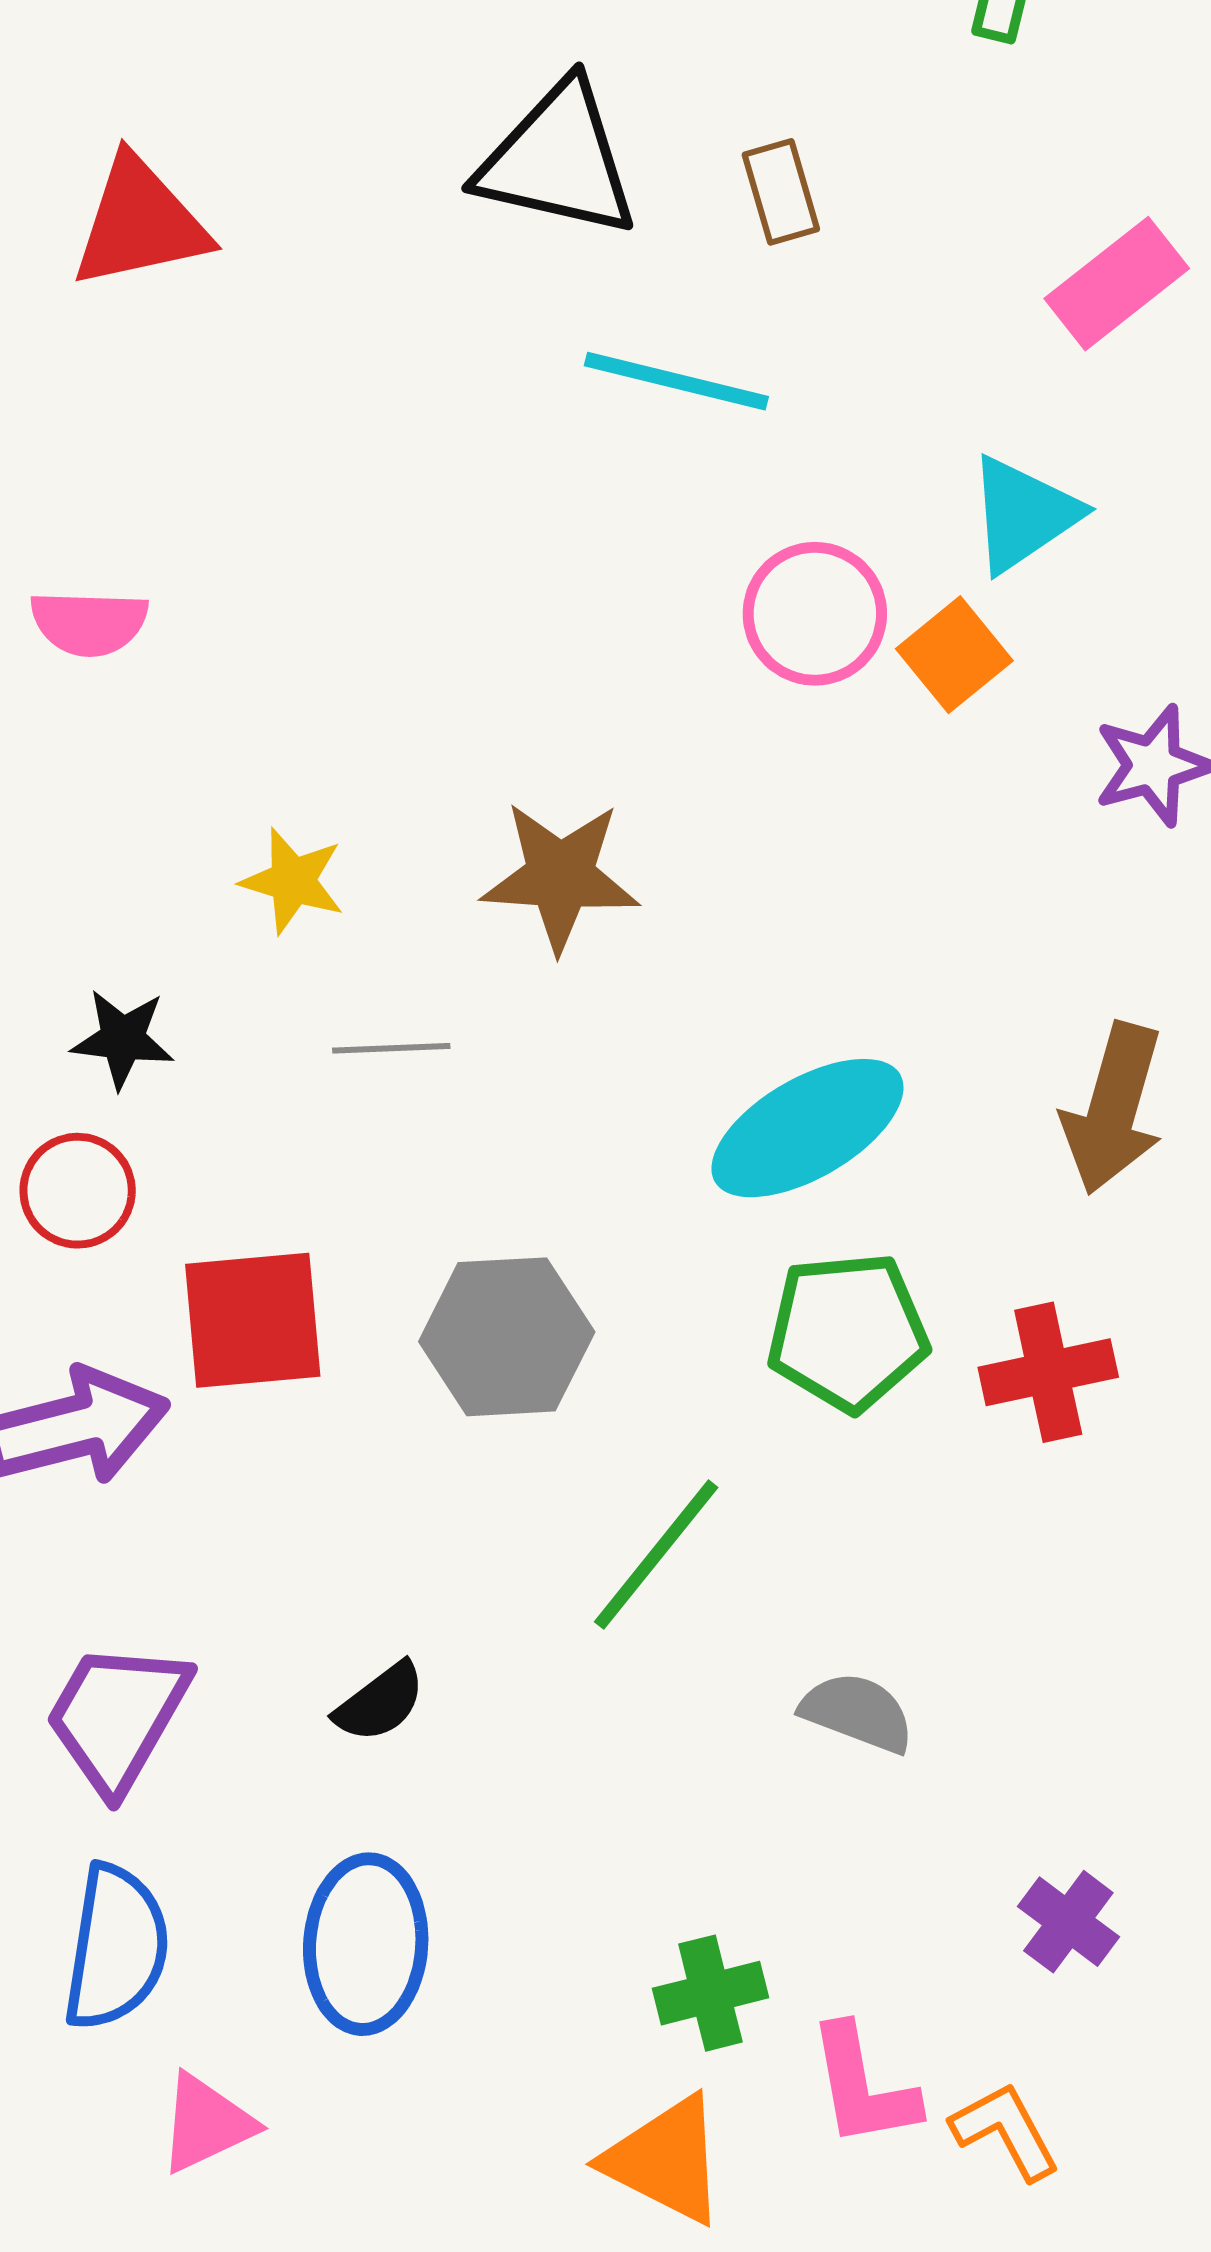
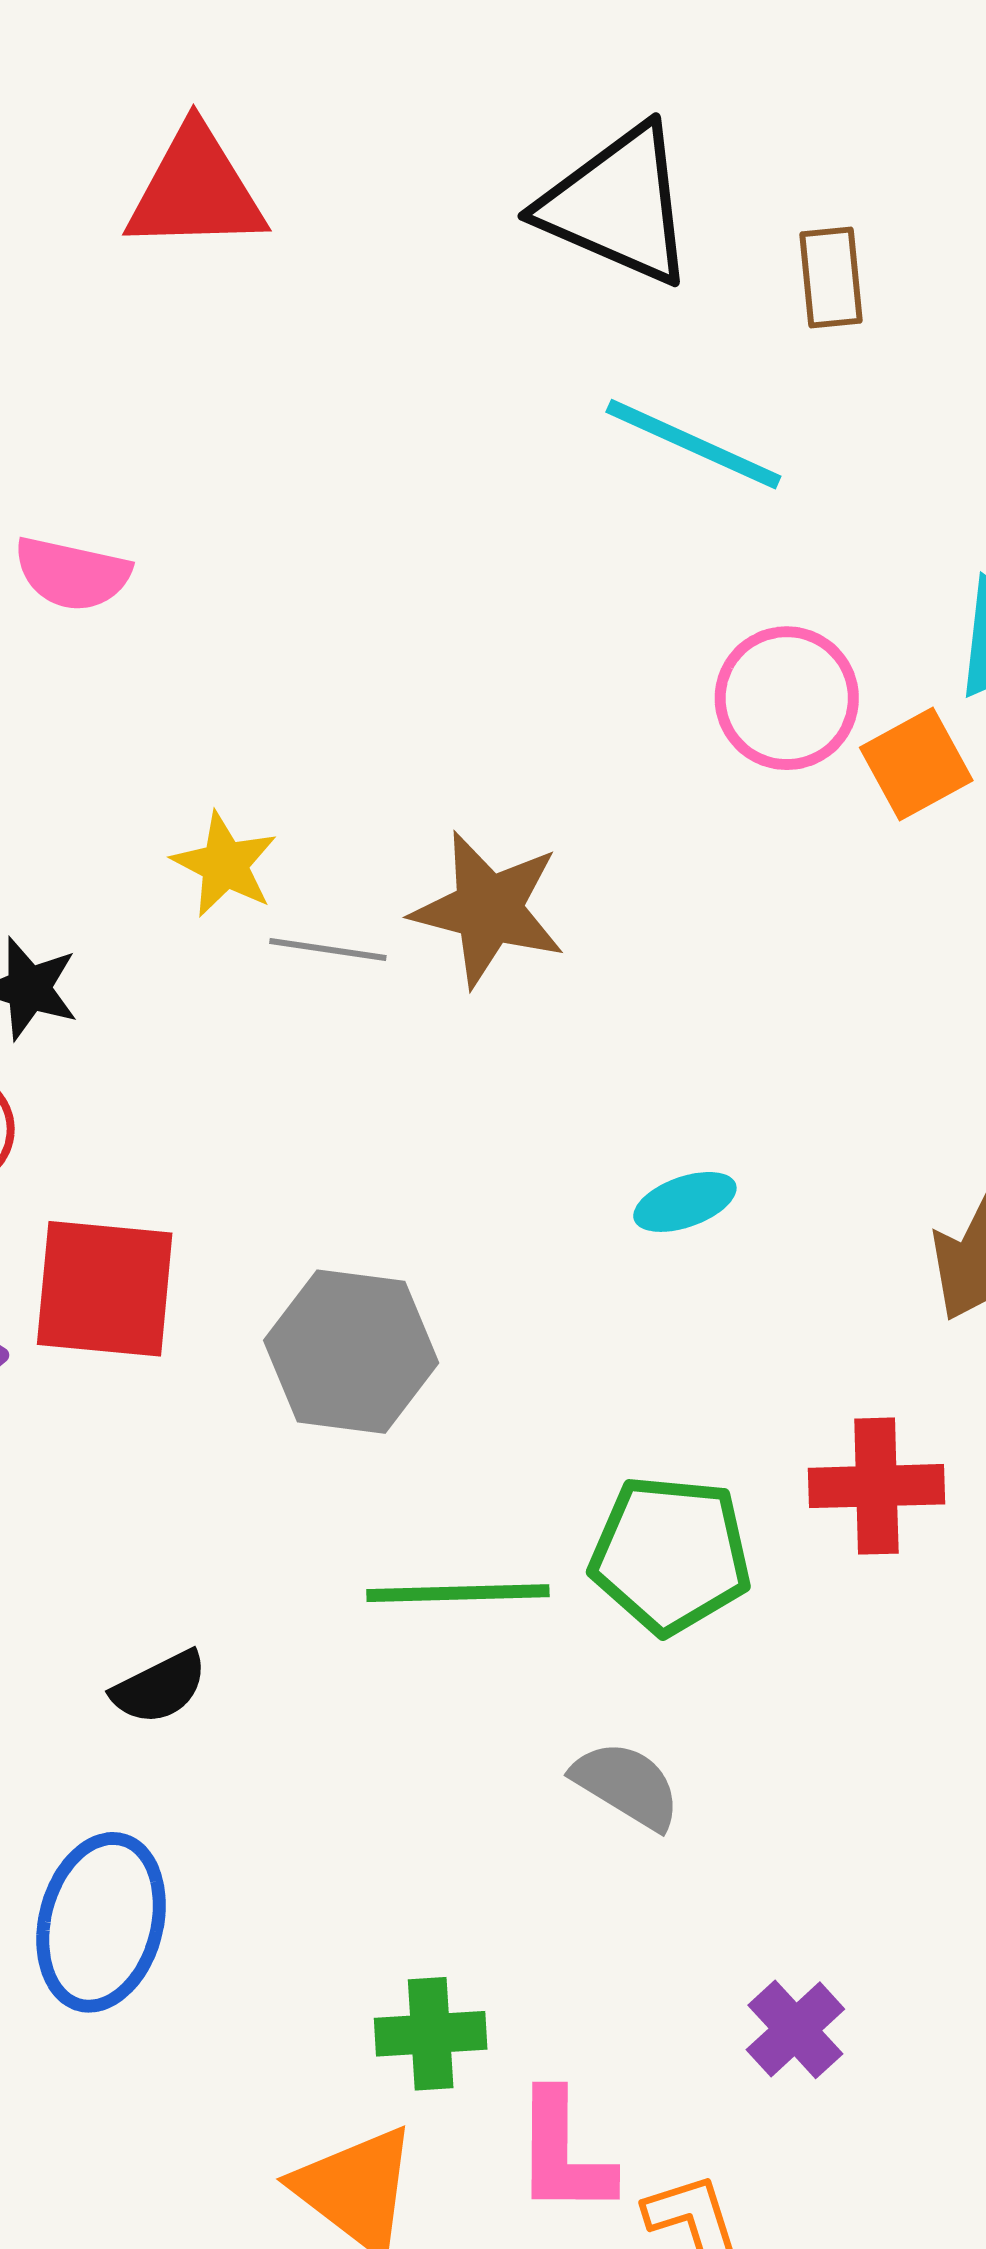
gray line: (391, 1048) -> (328, 950), moved
cyan ellipse: (807, 1128) -> (685, 1202), size x0.5
green pentagon: (848, 1332) -> (671, 1555), moved
green line: (656, 1555) -> (458, 1593), turned 39

